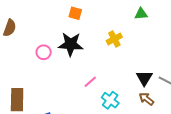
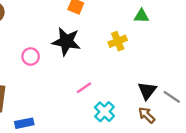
green triangle: (141, 14) -> (142, 16), moved
pink circle: (44, 52) -> (31, 56), moved

